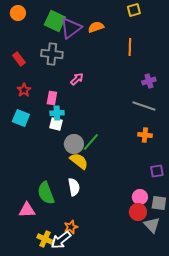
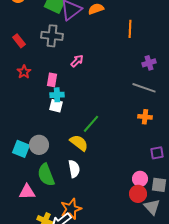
cyan square: (21, 118) -> (21, 149), moved
gray circle: (74, 144) -> (39, 145), moved
orange star: (71, 227) -> (71, 209), size x1.5

